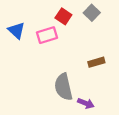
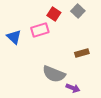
blue triangle: (16, 30) -> (14, 37), moved
gray semicircle: (63, 87) -> (54, 74), turned -55

